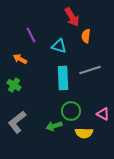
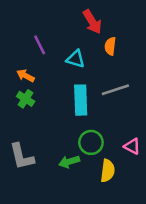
green cross: (14, 85) -> (26, 99), moved
gray L-shape: (17, 122) -> (22, 157), turned -65
yellow semicircle: (84, 133) -> (108, 171), turned -84

